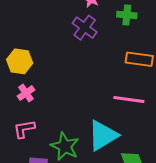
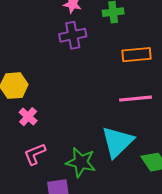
purple cross: (85, 28) -> (73, 35), turned -35

